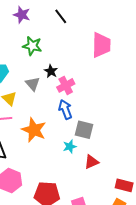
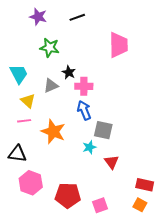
black line: (61, 16) -> (77, 17), turned -70
gray triangle: (33, 84) -> (51, 86), turned 49
pink cross: (66, 85) -> (84, 86), turned 30
red triangle: (91, 162) -> (112, 162), turned -42

